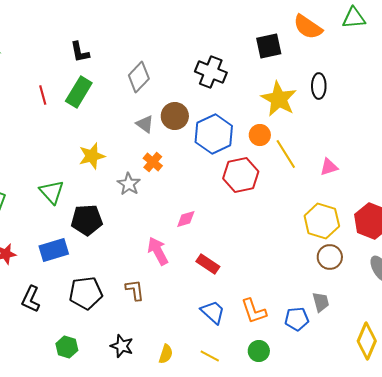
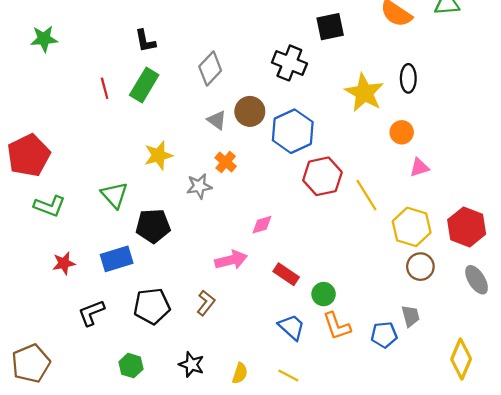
black square: (269, 46) -> (330, 27), moved
orange circle: (260, 135) -> (402, 132), moved
yellow line: (286, 154) -> (366, 195), moved
gray star: (129, 184) -> (199, 186), turned 30
pink arrow: (158, 251) -> (231, 260), turned 104
brown L-shape: (135, 290) -> (206, 303), turned 45
black L-shape: (31, 299) -> (91, 313), turned 44
green circle: (259, 351) -> (324, 294), moved

